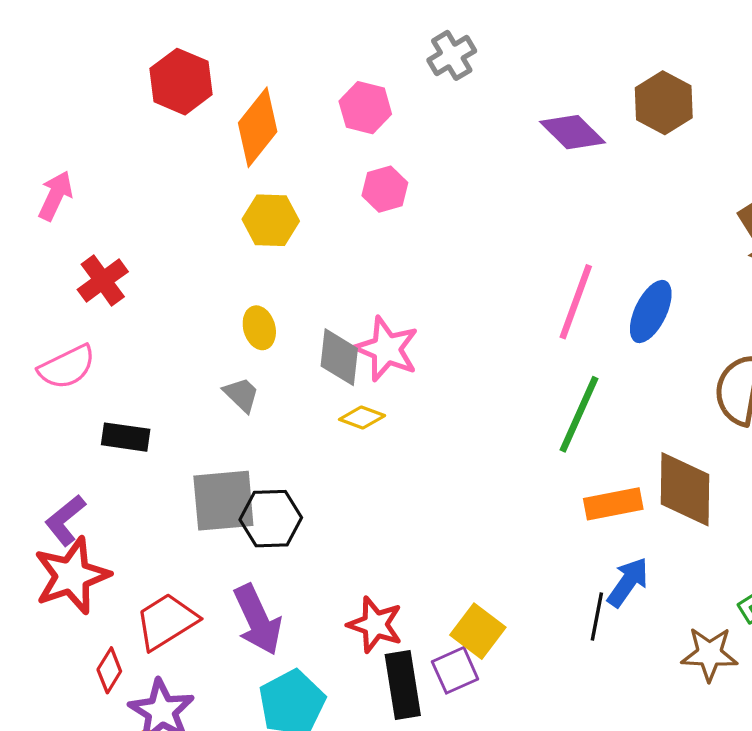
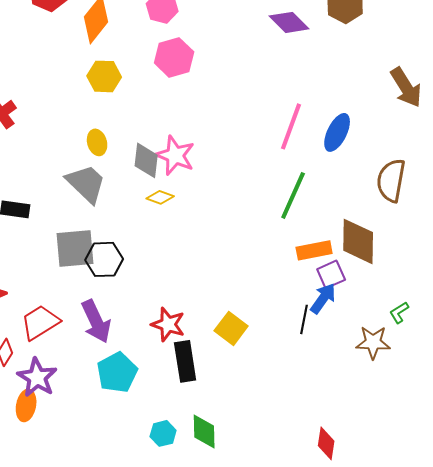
pink hexagon: (385, 189) -> (174, 57), size x1.4
gray trapezoid: (241, 395) -> (86, 183), size x1.8
purple square: (455, 670) -> (331, 274), moved

